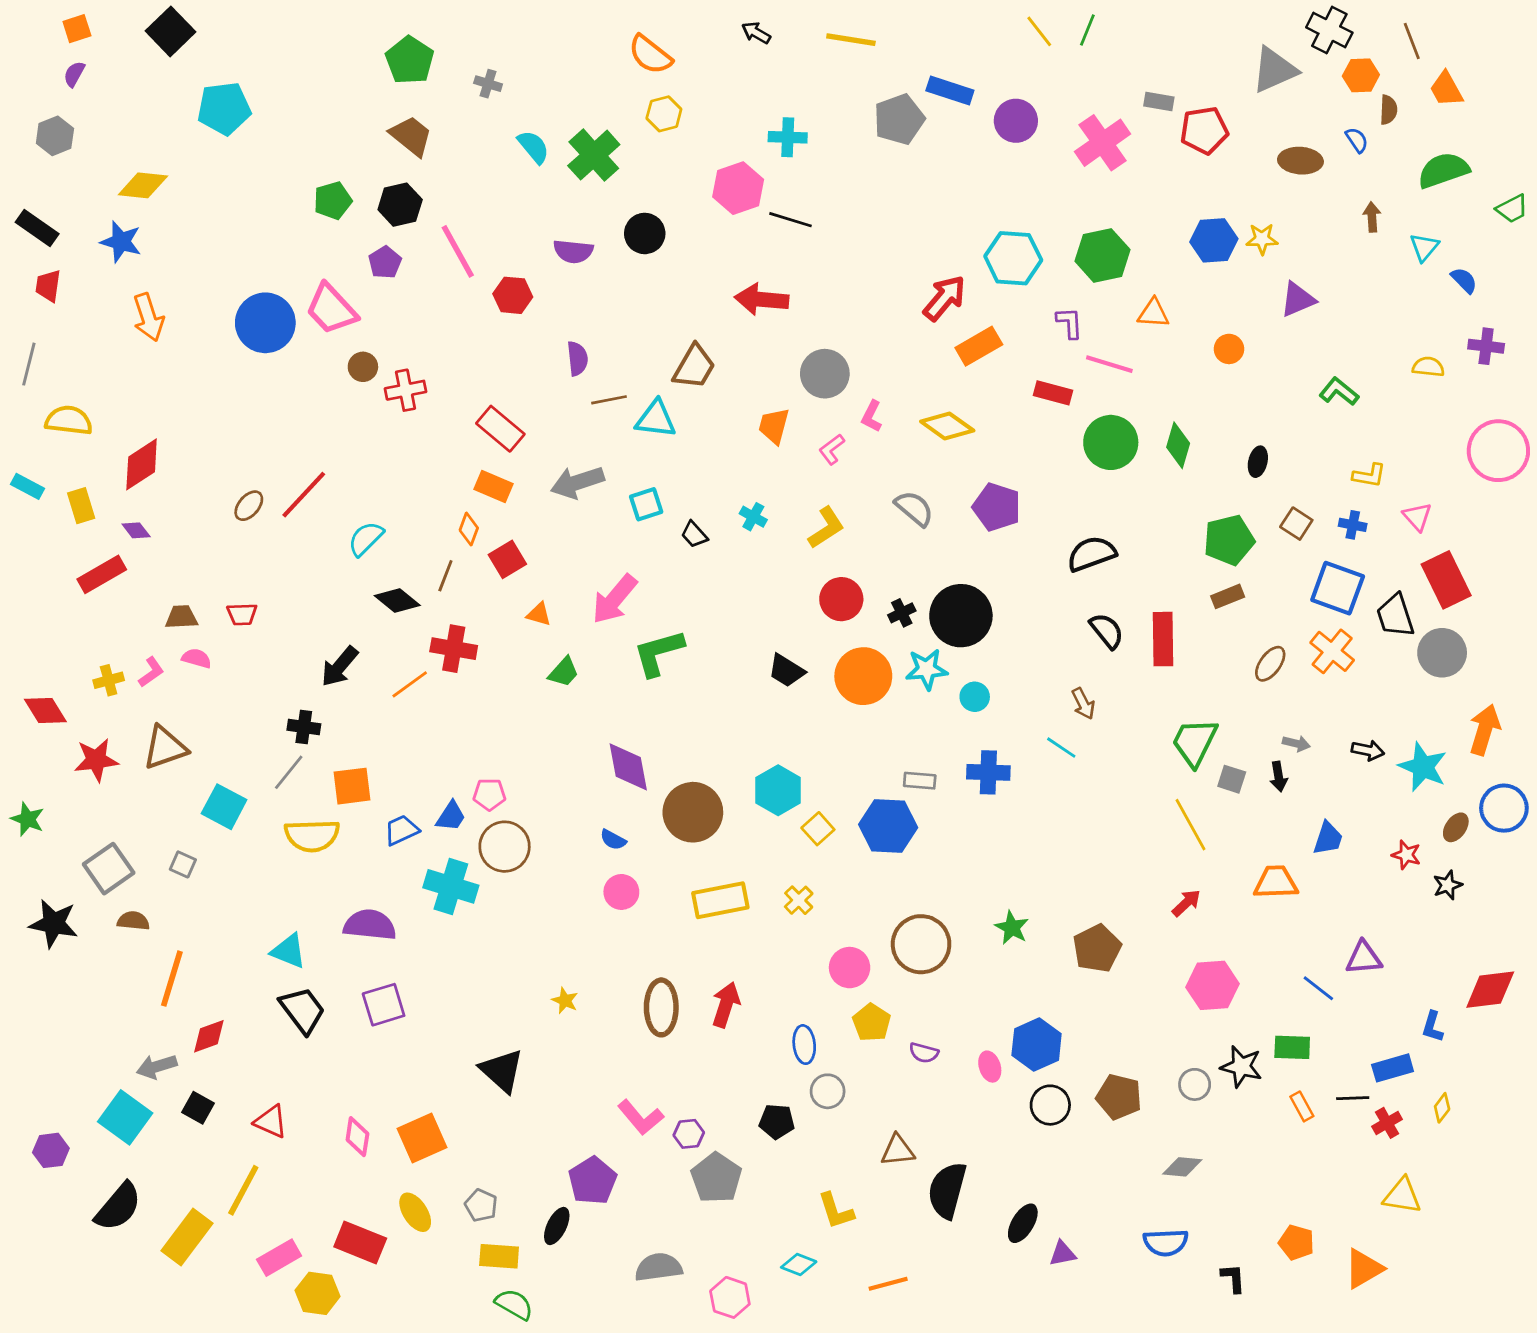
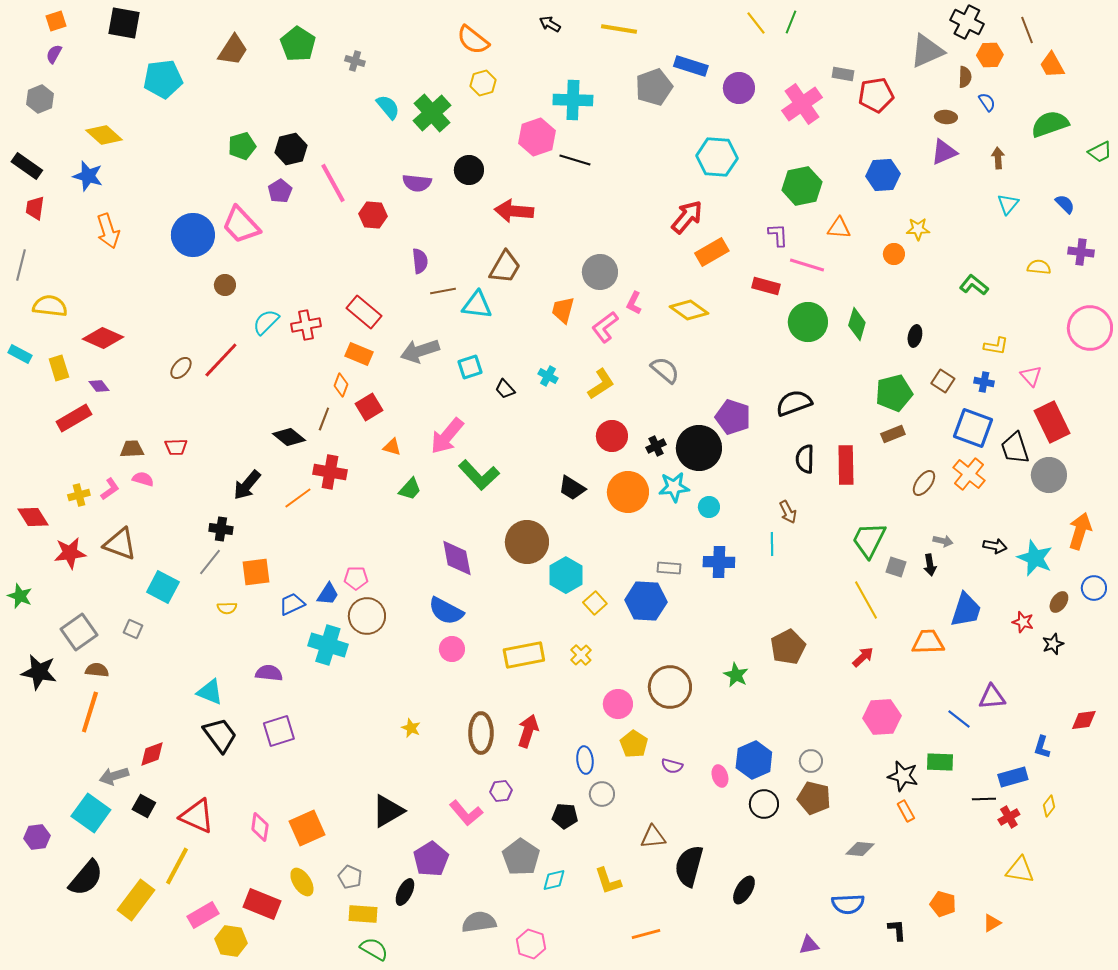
black square: (170, 31) -> (124, 23), turned -36
brown semicircle: (1388, 110) -> (965, 77), moved
brown trapezoid: (411, 136) -> (233, 50), moved, turned 84
cyan cross: (788, 137) -> (573, 100), size x1.4
brown ellipse: (1300, 161) -> (946, 117), size x0.7
yellow diamond: (143, 185) -> (104, 135), turned 36
yellow star: (1262, 239) -> (918, 229), moved
cyan triangle: (1424, 247) -> (1008, 204), moved
cyan hexagon: (1013, 258) -> (717, 157), moved
red arrow: (762, 299) -> (514, 211), moved
purple triangle: (1298, 299) -> (944, 152), moved
brown circle: (363, 367) -> (225, 285), moved
red cross: (406, 390) -> (306, 325), moved
pink L-shape: (832, 449) -> (605, 327), size x1.4
red diamond: (142, 464) -> (103, 338), turned 57
purple pentagon: (997, 507) -> (733, 417), moved
cyan semicircle: (366, 539) -> (266, 322), moved
black semicircle: (1107, 631) -> (805, 459), turned -140
green L-shape: (658, 653) -> (479, 475), turned -117
brown triangle: (165, 748) -> (120, 544), turned 39
cyan line: (1061, 748) -> (772, 544), turned 55
blue circle: (1504, 808) -> (1094, 588), size x0.7
brown circle: (693, 812) -> (527, 542), moved
yellow semicircle: (312, 836) -> (227, 608), size x0.5
blue trapezoid: (1328, 838) -> (966, 610), size x1.4
blue semicircle: (613, 840) -> (446, 611), size x1.8
purple semicircle: (370, 925) -> (269, 673), size x0.7
brown pentagon: (1097, 948) -> (788, 647), moved
orange line: (172, 979) -> (90, 712), moved
red diamond: (1490, 990) -> (1084, 720), size x0.7
black triangle: (502, 1071) -> (388, 811), moved, turned 48
gray circle: (1195, 1084) -> (811, 761), moved
orange rectangle: (1302, 1106) -> (906, 811), moved
red triangle: (271, 1122) -> (197, 816), size x1.4
purple hexagon: (689, 1134) -> (501, 791), moved
purple triangle: (1063, 1253) -> (809, 945), moved
cyan diamond: (799, 1264) -> (554, 880), moved, turned -35
orange triangle: (1364, 1269) -> (992, 923), size x0.6

